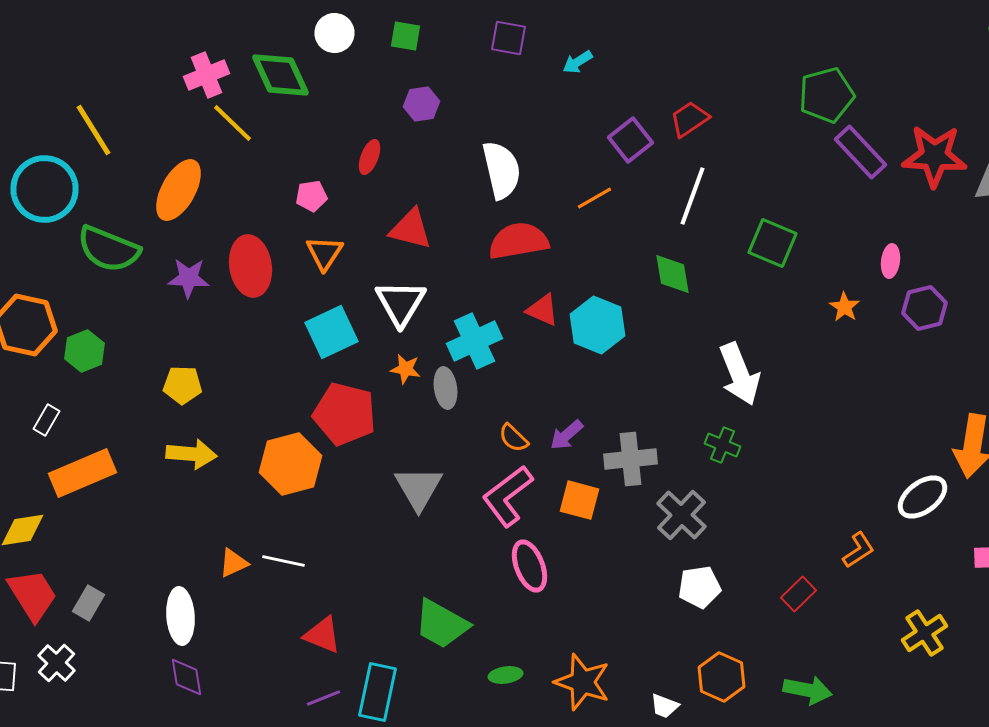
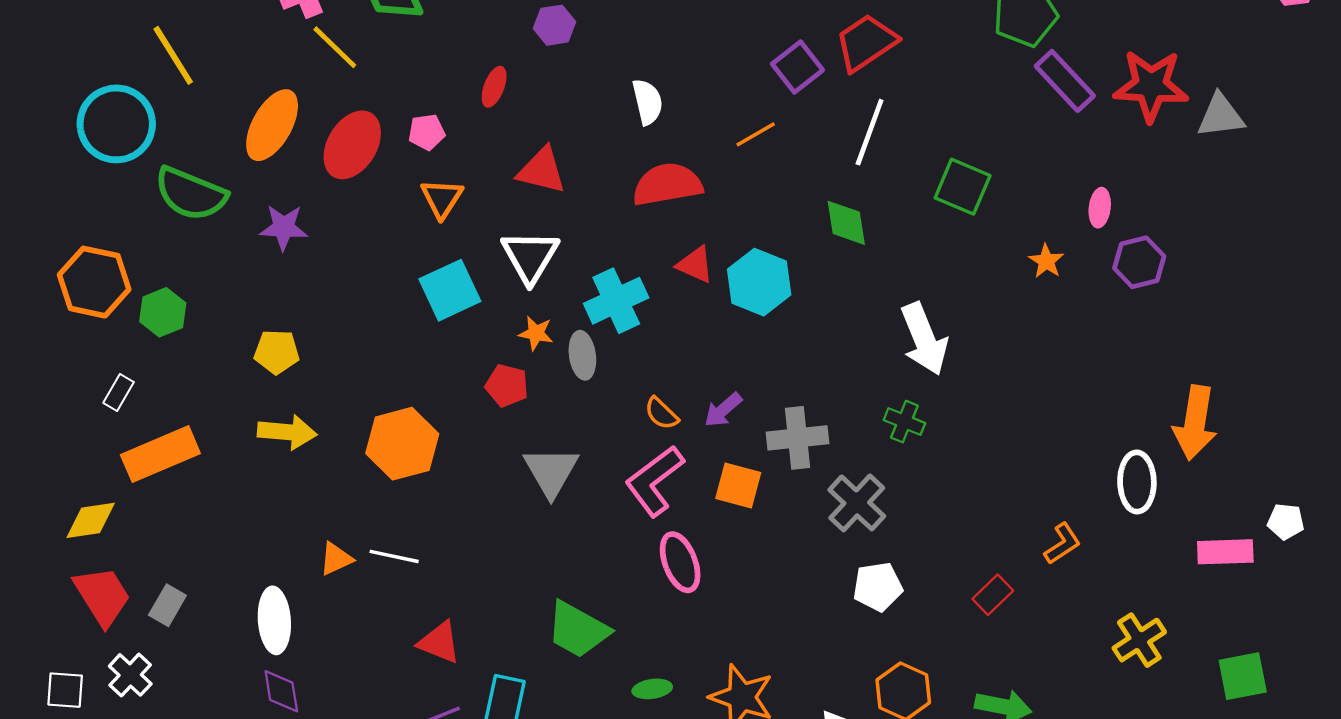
red trapezoid: (690, 119) -> (866, 43), size x1.4
white semicircle: (502, 170) -> (648, 102), size x0.7
red ellipse: (250, 266) -> (352, 145), moved, turned 40
red pentagon: (344, 414) -> (507, 386), moved, size x0.6
white ellipse: (922, 497) -> (1137, 482), turned -54

